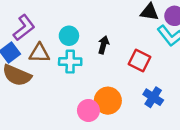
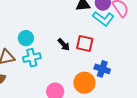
black arrow: (103, 45) -> (64, 45), moved, turned 136
orange circle: (108, 101) -> (84, 83), moved

